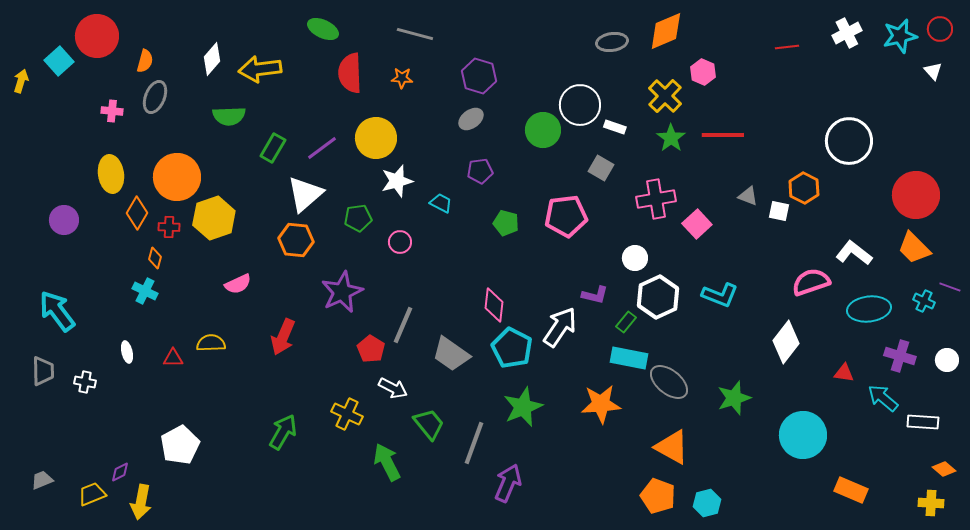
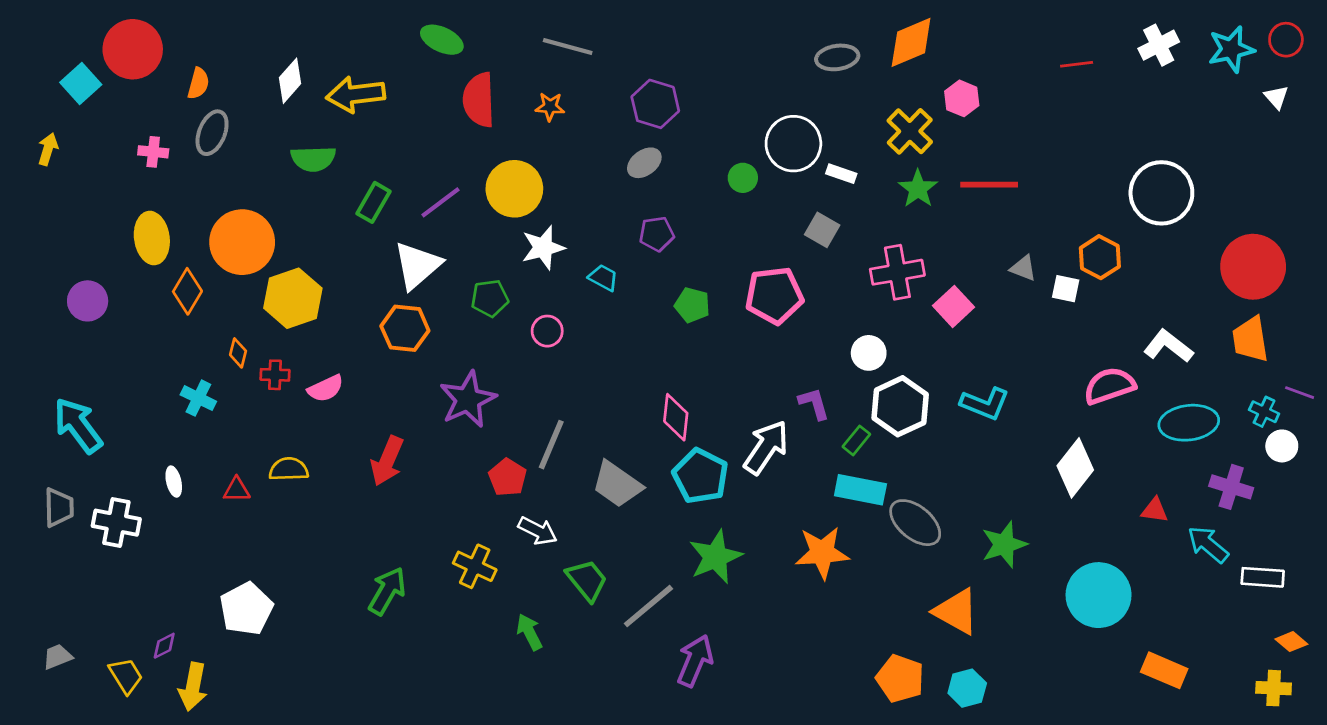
yellow arrow: (21, 81) -> (48, 149), moved
green circle: (543, 130) -> (743, 178), size x0.6
red cross: (169, 227) -> (275, 375), moved
orange trapezoid: (914, 248) -> (1250, 339), turned 36
orange diamond: (155, 258) -> (238, 353), moved
purple L-shape: (595, 295) -> (814, 404), turned -120
white circle: (947, 360) -> (1282, 446), moved
white cross: (85, 382) -> (116, 523), size x1.6
gray line: (474, 443) -> (648, 606), turned 30
orange triangle: (672, 447) -> (956, 611), moved
green arrow: (387, 462) -> (529, 632), size x0.7
yellow trapezoid: (92, 494) -> (126, 676), turned 80

